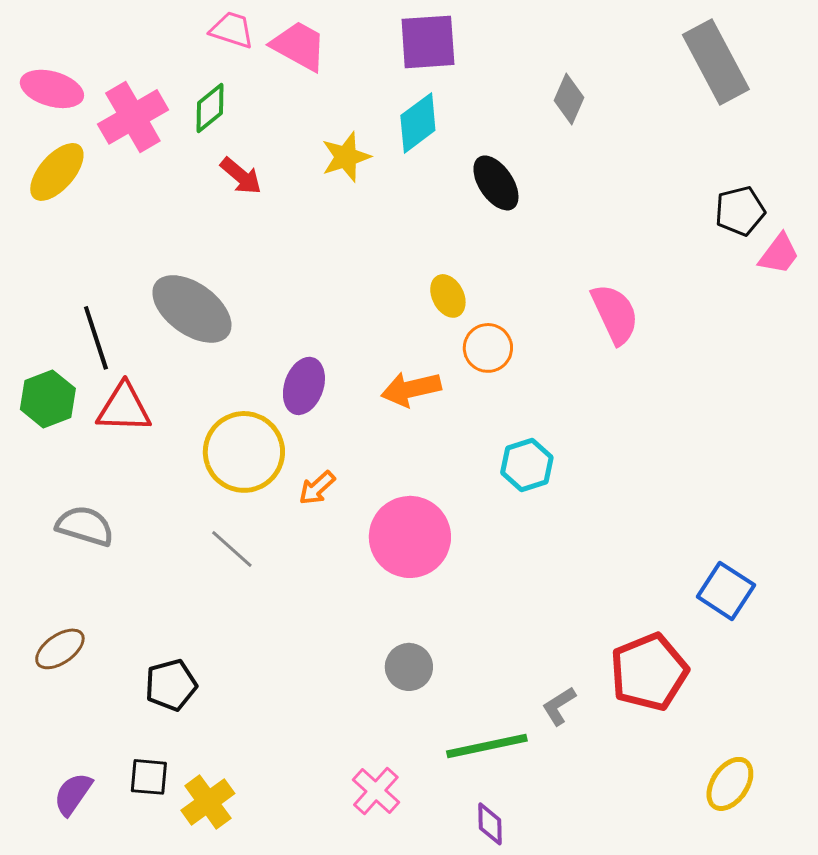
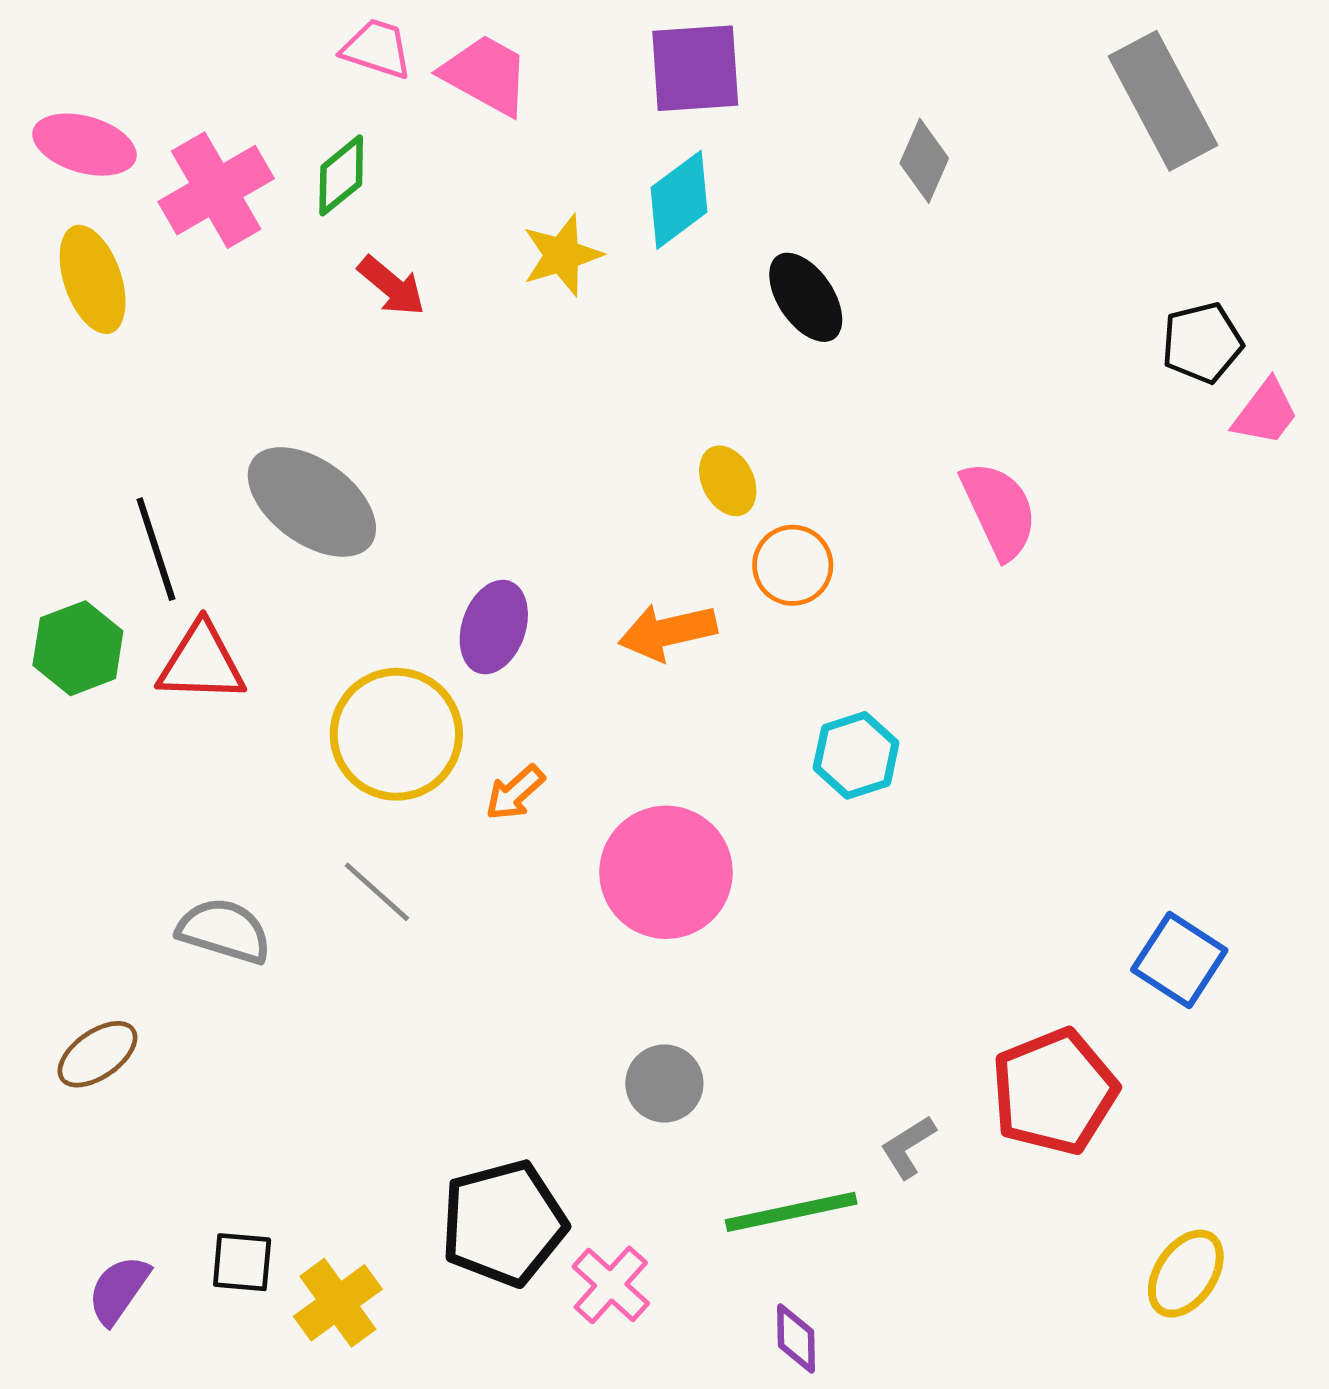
yellow ellipse: (57, 172) -> (93, 279), turned -60
gray semicircle: (85, 526) -> (224, 931), moved
black pentagon: (171, 685) -> (504, 1223), moved, size x1.5

